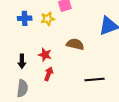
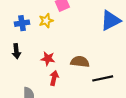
brown semicircle: (75, 44) -> (80, 62), moved
black arrow: (22, 61) -> (16, 51), moved

